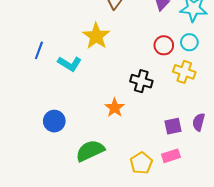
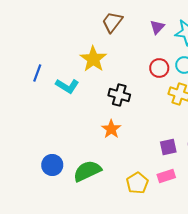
black cross: (141, 81) -> (119, 95), moved
blue circle: (54, 121) -> (52, 165), moved

